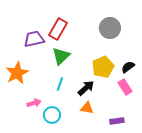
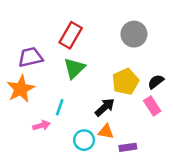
purple trapezoid: (34, 39) -> (30, 57), moved
cyan line: (60, 84) -> (60, 107), moved
cyan circle: (52, 115) -> (84, 140), moved
purple rectangle: (117, 121) -> (128, 147), moved

